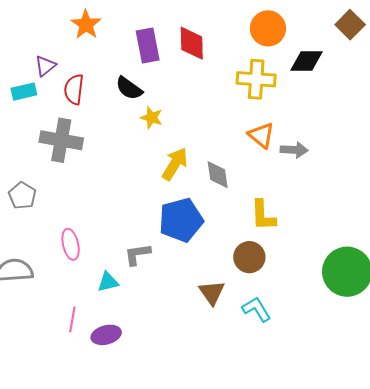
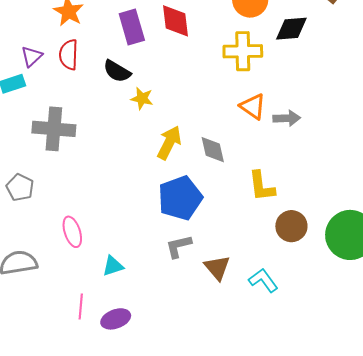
red semicircle: (74, 89) -> (69, 55), moved
gray L-shape: (137, 254) -> (179, 246), moved
brown circle: (249, 257) -> (291, 226), moved

